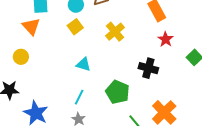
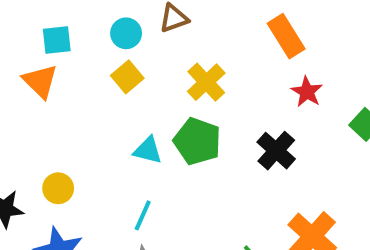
yellow circle: (21, 57) -> (58, 188), moved
black cross: (148, 68) -> (276, 151), turned 30
green pentagon: (118, 92) -> (197, 141), moved

